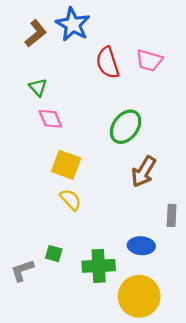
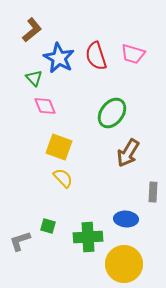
blue star: (73, 24) -> (59, 58), moved

